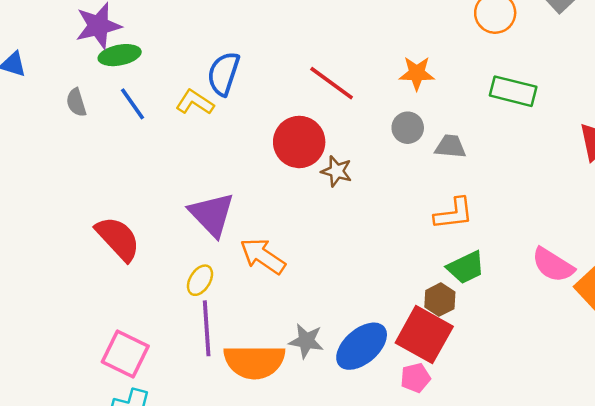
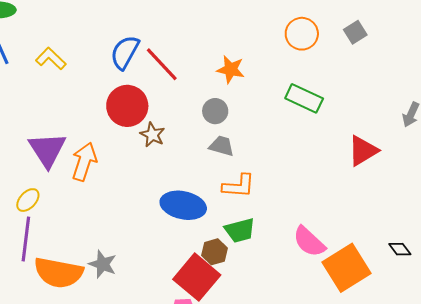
blue semicircle: (223, 74) -> (125, 52), moved
gray trapezoid: (450, 146) -> (222, 146), moved
orange arrow: (263, 256) -> (84, 162), moved, turned 63
blue ellipse: (362, 346) -> (183, 205), moved, turned 42

